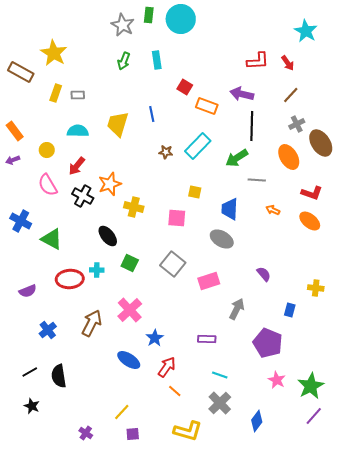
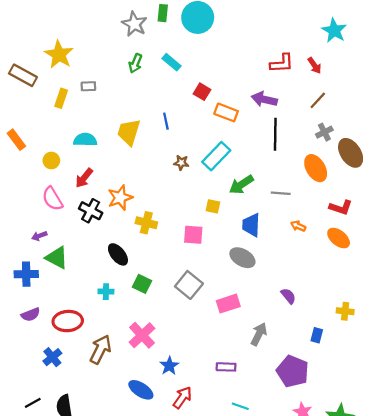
cyan rectangle: (157, 60) -> (171, 62), turned -42
gray rectangle: (78, 95) -> (88, 86), moved
green arrow: (237, 158) -> (241, 185), moved
purple arrow: (13, 160) -> (39, 236), moved
blue cross: (21, 221) -> (26, 274), moved, turned -30
red ellipse: (70, 279) -> (68, 321), moved

